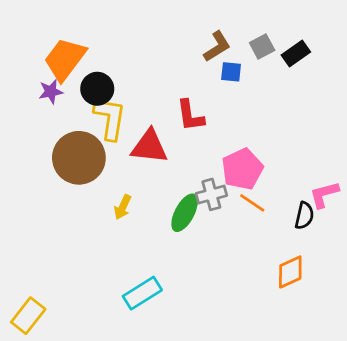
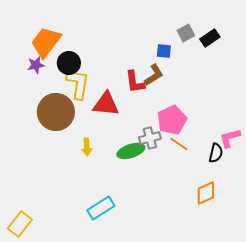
brown L-shape: (217, 46) -> (154, 75), moved
yellow arrow: (123, 207) -> (87, 147), turned -30
green ellipse: (185, 213) -> (131, 151), turned 44

